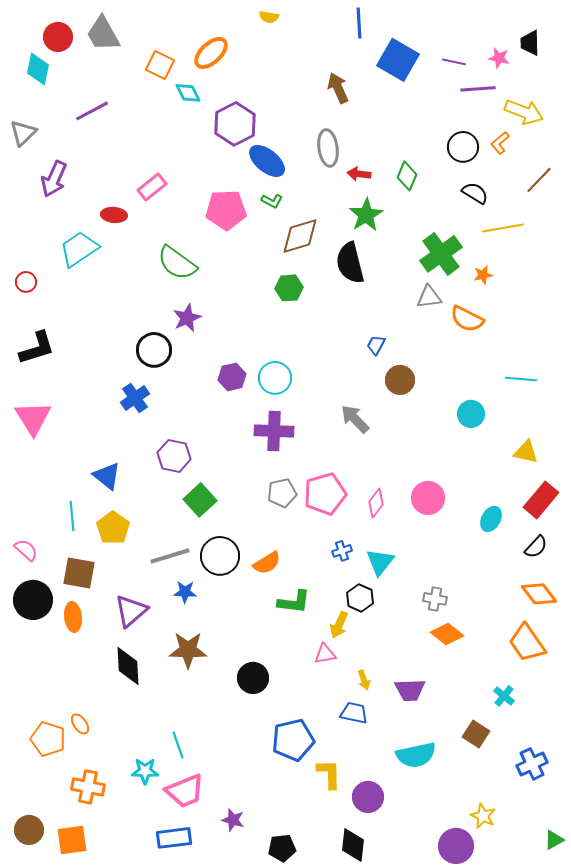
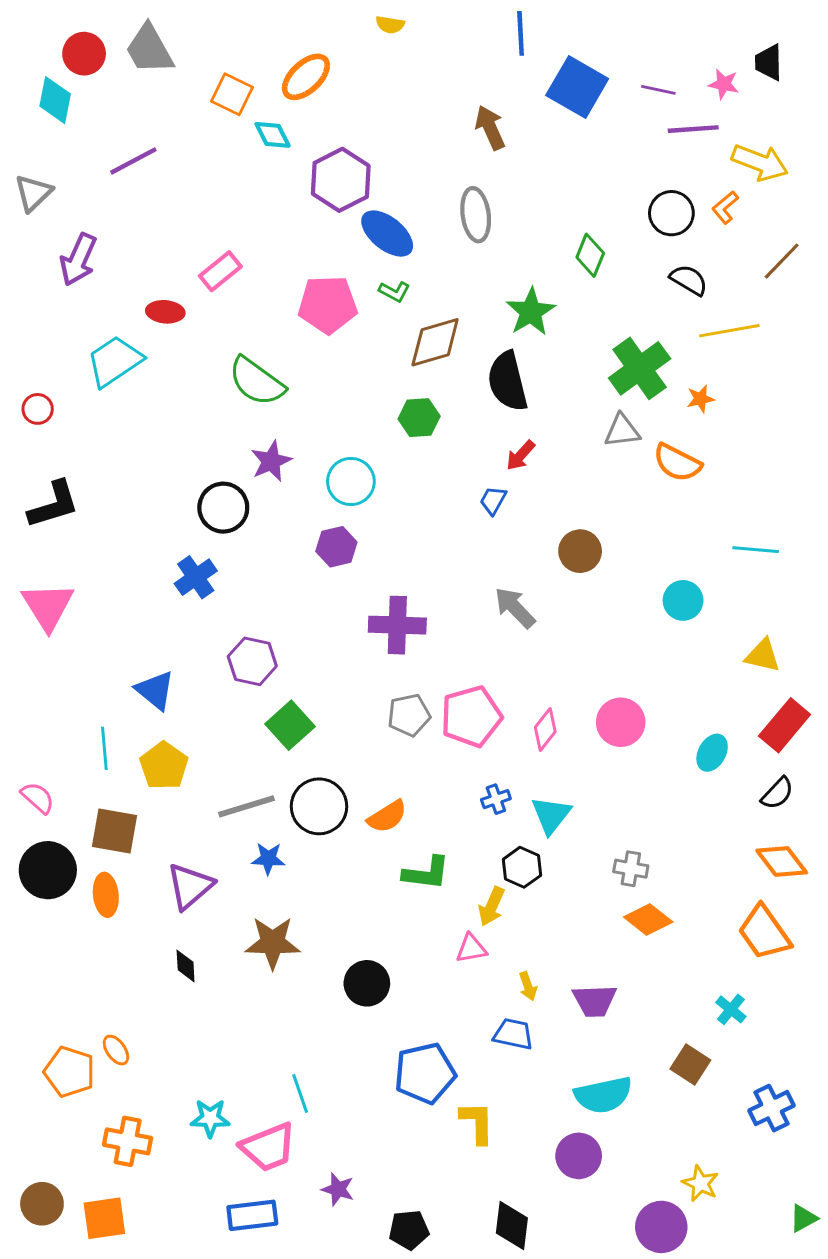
red arrow: (359, 174) -> (521, 455), moved, turned -55
blue trapezoid: (376, 345) -> (493, 500), moved
cyan circle: (275, 378) -> (351, 481), moved
black diamond: (128, 666) -> (186, 966), size x0.6
cyan line: (178, 745) -> (300, 1094), moved
purple circle: (368, 797) -> (579, 1156), moved

